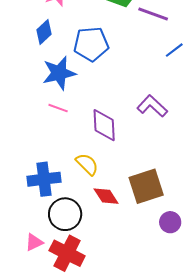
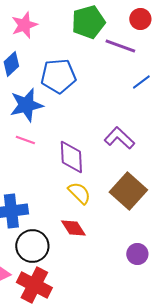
yellow semicircle: (87, 164) -> (79, 193), moved
brown square: (146, 186) -> (128, 191), moved, turned -30

